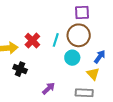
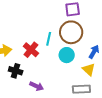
red cross: (32, 41) -> (31, 50), moved
purple arrow: (48, 88) -> (37, 86), moved, turned 72

